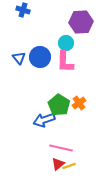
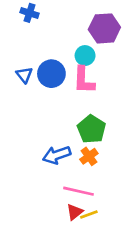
orange cross: (79, 103) -> (89, 156), moved
green pentagon: (59, 105) -> (91, 129), moved

